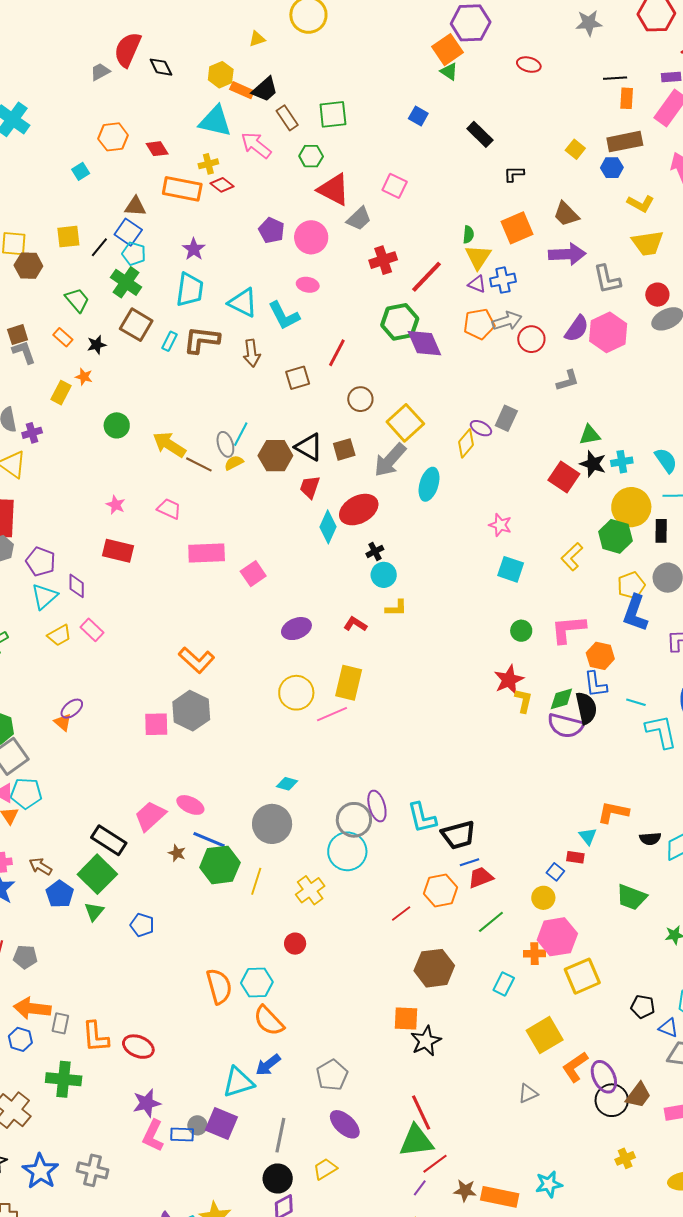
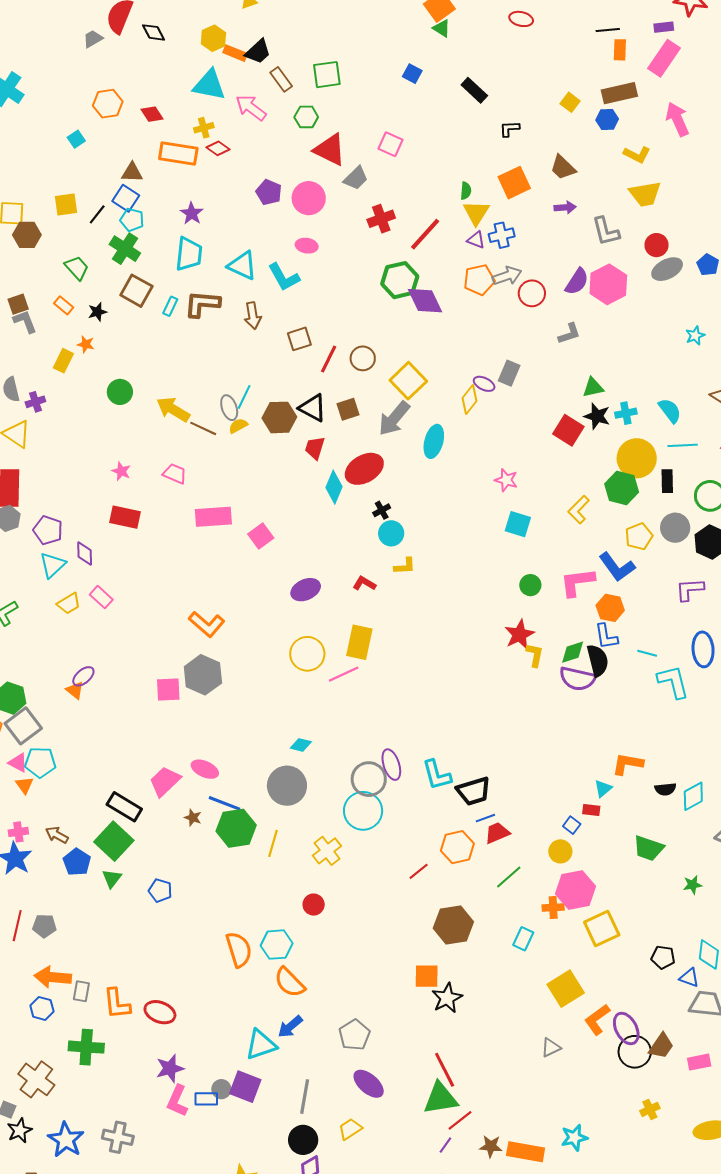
purple arrow: (567, 254) -> (565, 207), size x0.6
red line: (337, 353) -> (329, 359), moved
blue L-shape: (635, 613) -> (617, 567), moved, turned -54
cyan triangle: (588, 836) -> (603, 789), turned 30

